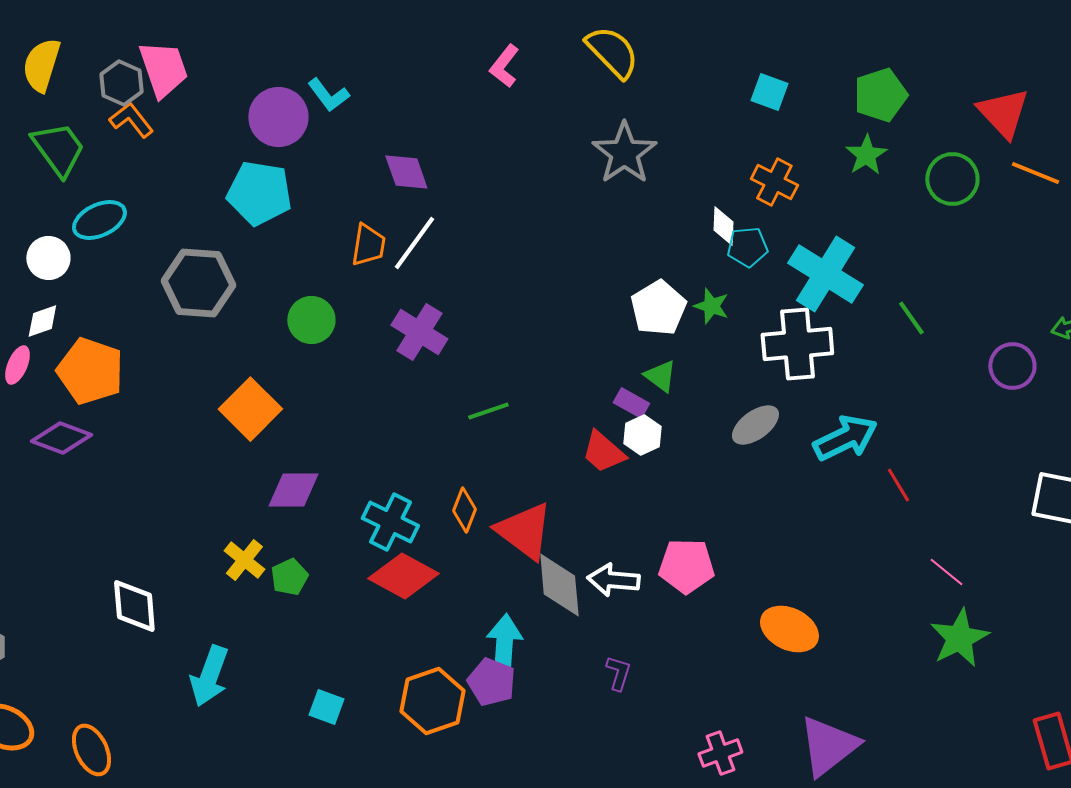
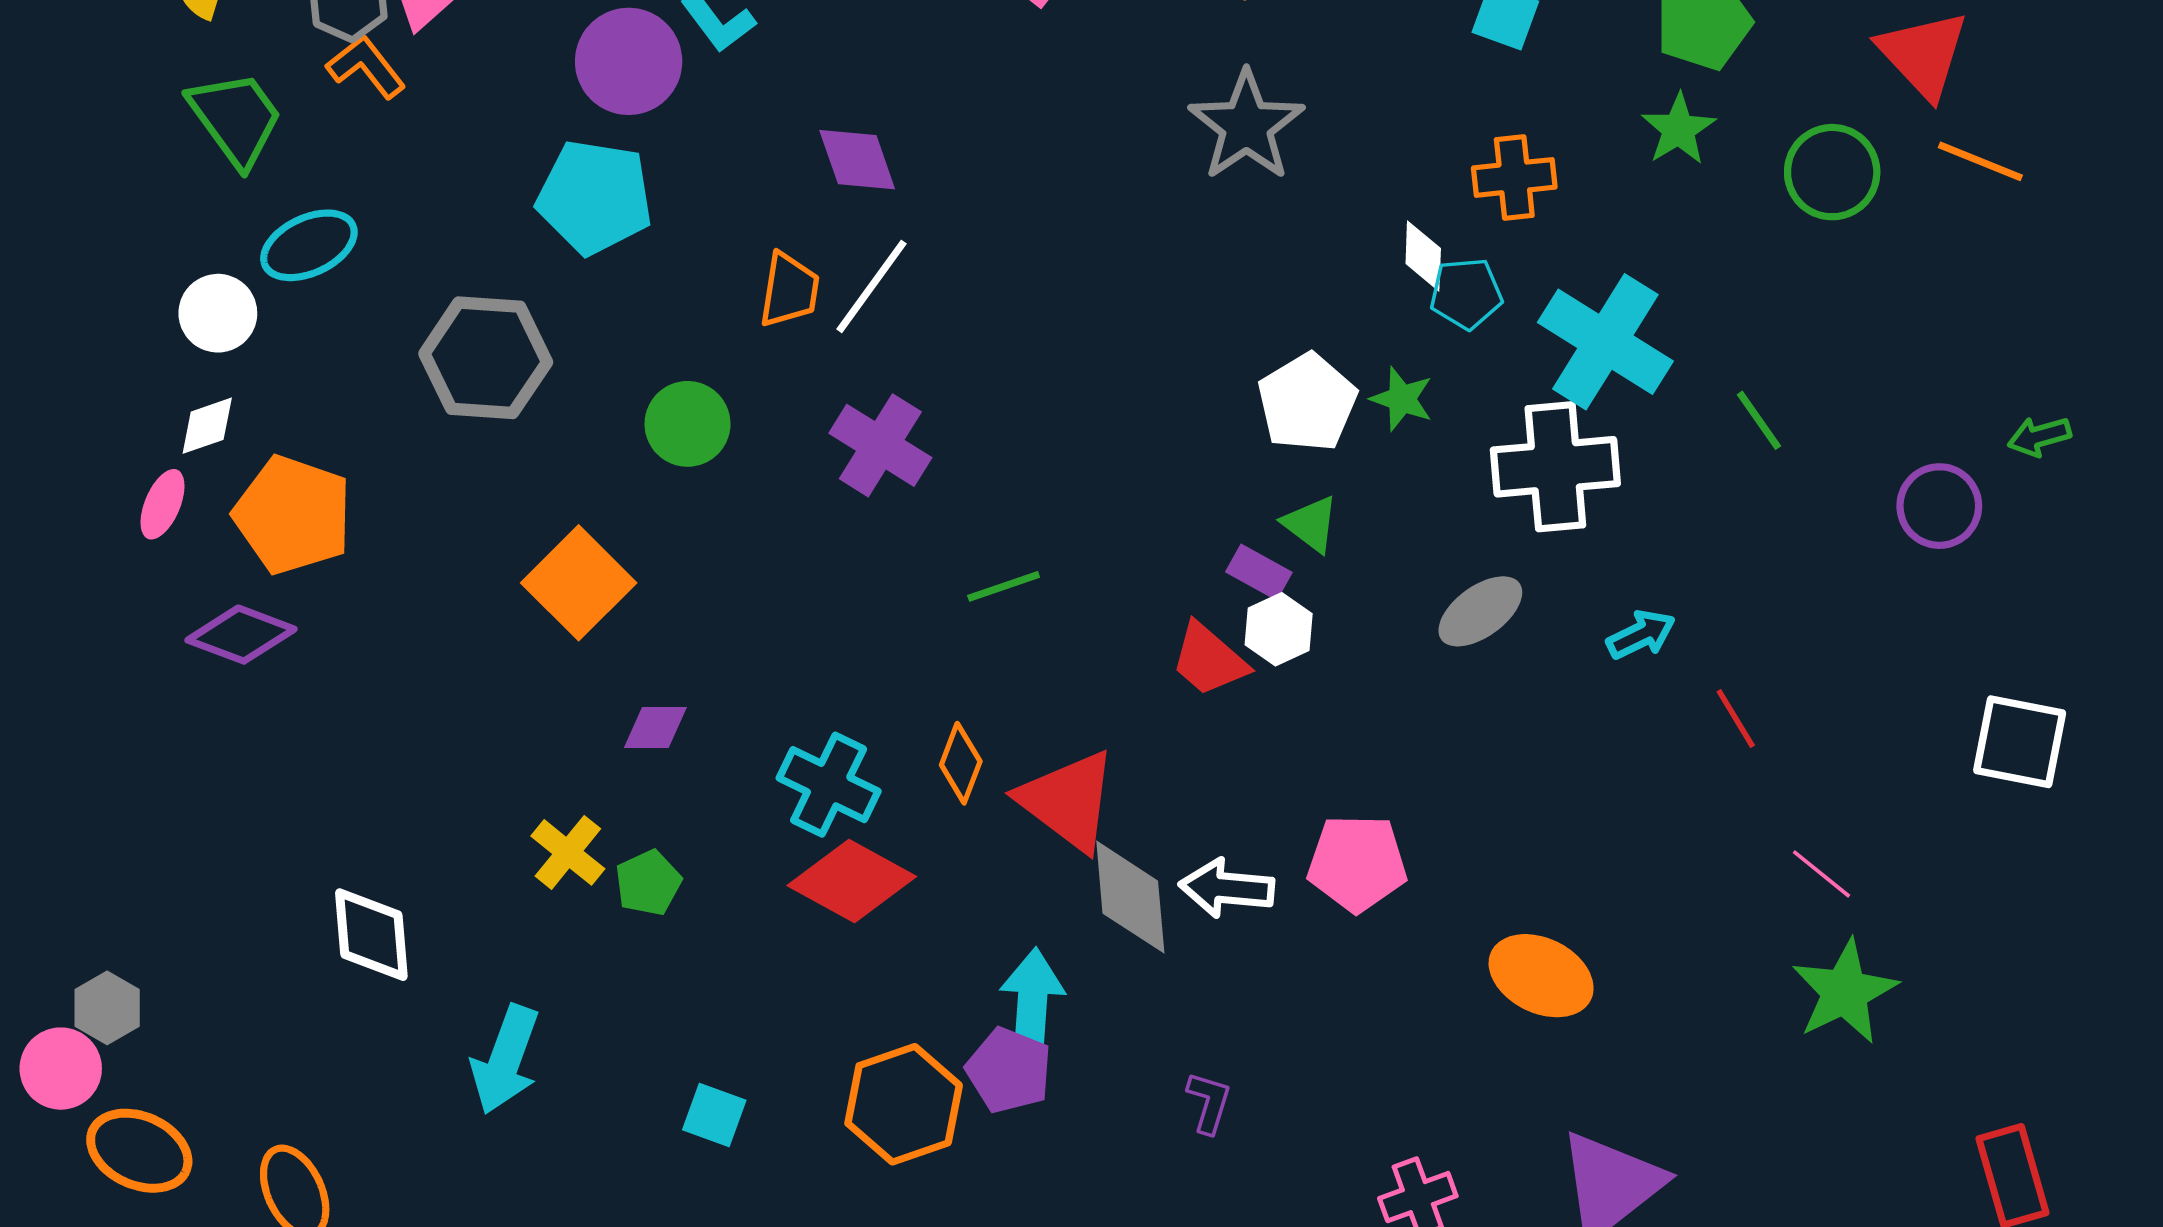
orange cross: (774, 182) -> (1514, 177), turned -33
cyan arrow: (845, 438) -> (1641, 635), size x0.6
purple diamond: (293, 490) -> (655, 727), size x0.7
purple L-shape: (618, 673) -> (1209, 1102), moved

